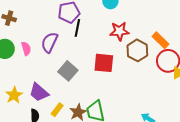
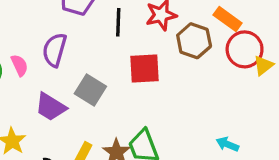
black line: (77, 28) -> (118, 22), moved
purple trapezoid: (39, 92) -> (51, 107), moved

